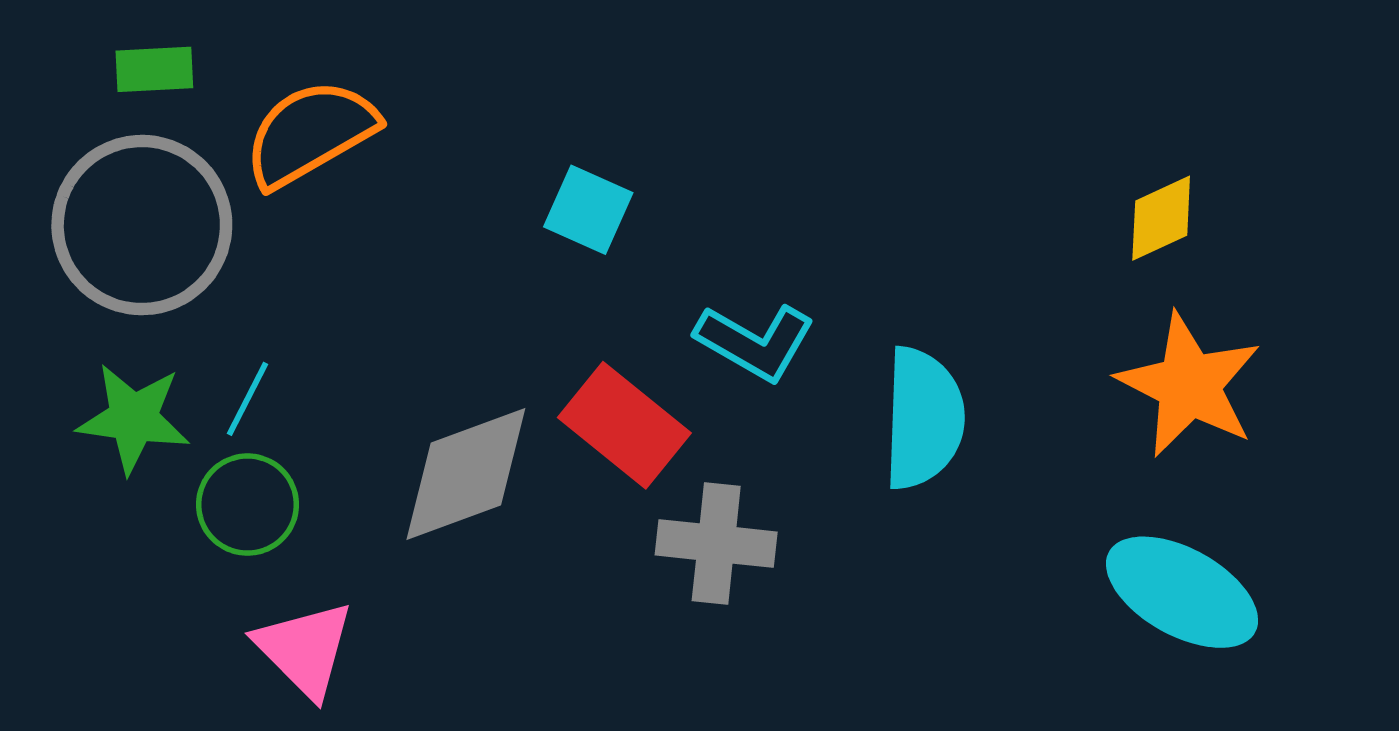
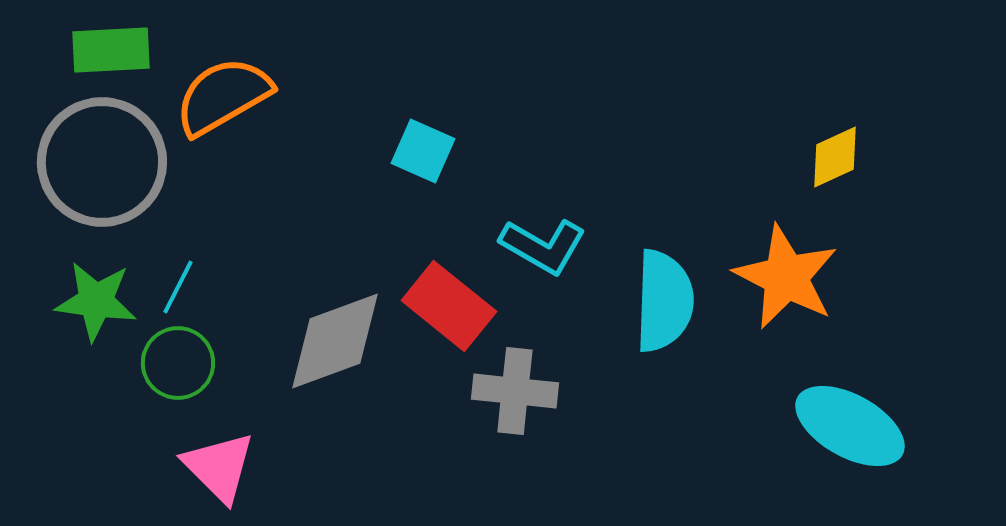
green rectangle: (154, 69) -> (111, 50), size x1.4
orange star: (1189, 385) -> (786, 277), moved

